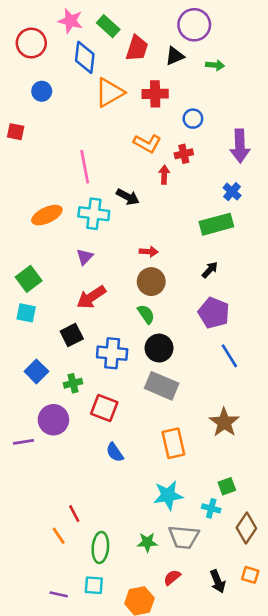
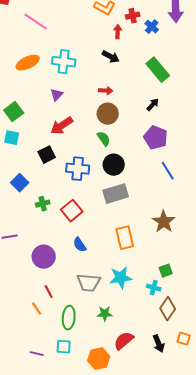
pink line: (85, 167) -> (36, 22), moved, turned -45
blue cross: (232, 192) -> (152, 27), moved
black arrow: (128, 197) -> (111, 57), moved
green rectangle: (216, 224) -> (158, 70), turned 65
green cross: (73, 383) -> (43, 204), moved
gray rectangle: (162, 386) -> (116, 194), turned -40
red square: (104, 408) -> (72, 211), turned 30
purple circle: (53, 420) -> (44, 257), moved
brown diamond: (246, 528) -> (168, 309), moved
gray trapezoid: (184, 537) -> (89, 283), moved
red semicircle: (172, 577) -> (124, 341), size x1.5

